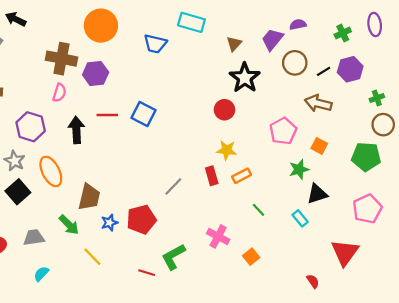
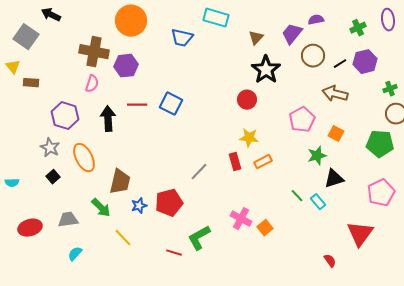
black square: (18, 192) -> (53, 177), size x0.6
green line: (259, 210) -> (297, 196), moved
orange square: (251, 257) -> (265, 228), moved

